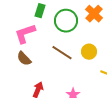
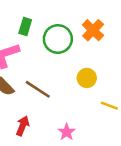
brown line: (62, 53) -> (38, 89), moved

